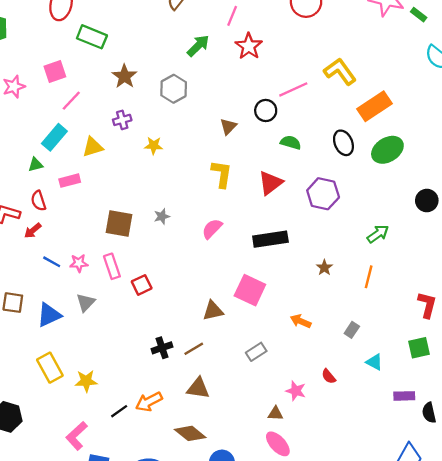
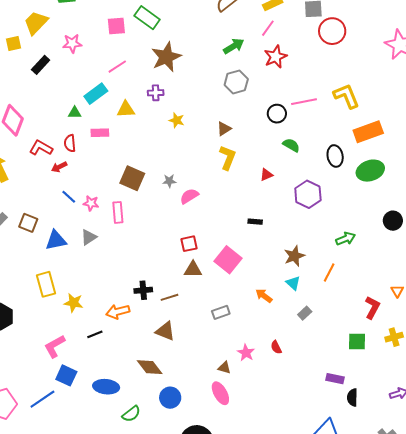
pink square: (55, 72) -> (116, 26), moved
brown star: (124, 76) -> (166, 57), size x1.4
gray hexagon: (174, 89) -> (236, 82), moved
brown triangle: (228, 126) -> (224, 129), moved
red triangle: (270, 183) -> (266, 175), size x0.6
pink semicircle: (212, 229) -> (189, 196), moved
black rectangle: (270, 239) -> (255, 222), size x0.5
brown star: (324, 268) -> (294, 256), size x1.5
red square: (142, 285) -> (189, 244), moved
cyan triangle: (374, 362) -> (293, 283), moved
orange arrow: (149, 402) -> (118, 312), moved

